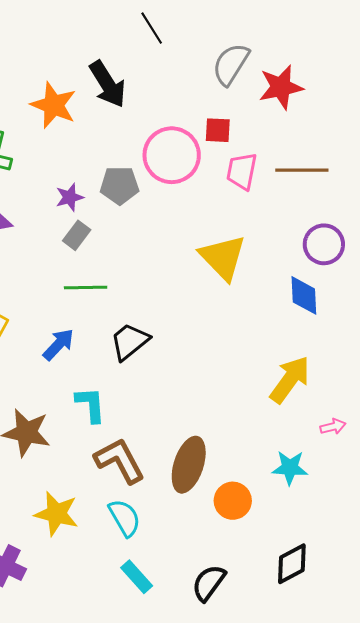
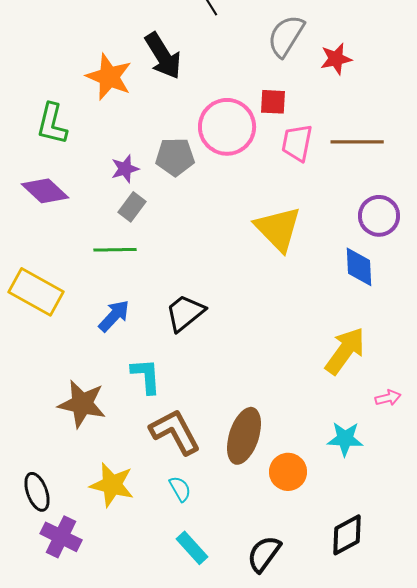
red star: (281, 87) -> (336, 59), size x0.7
green line: (86, 287) -> (115, 250), moved
cyan semicircle: (125, 518) -> (180, 489), size x0.7

